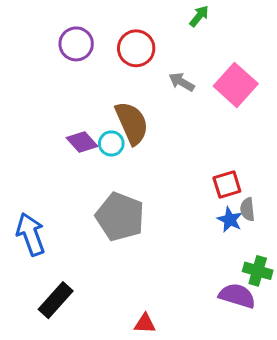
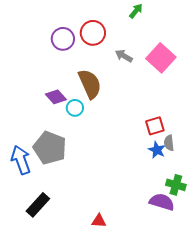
purple circle: (76, 44) -> (63, 39), moved
cyan circle: (111, 143) -> (75, 108), moved
gray pentagon: (120, 217) -> (50, 148), moved

